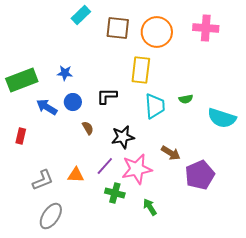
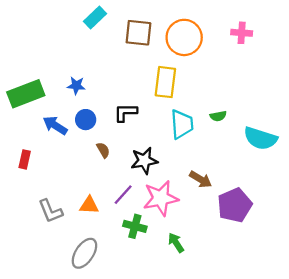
pink cross: (206, 28) -> (242, 33), size x0.7
gray L-shape: (43, 180) -> (50, 211), turned 90
gray ellipse: (51, 216) -> (84, 253), moved

